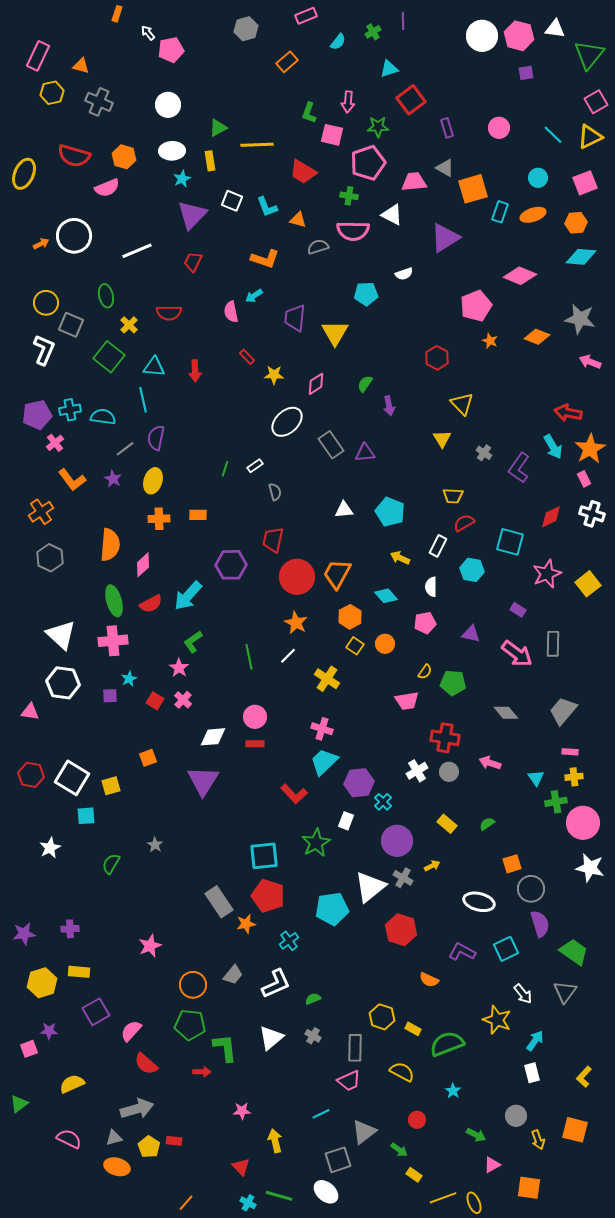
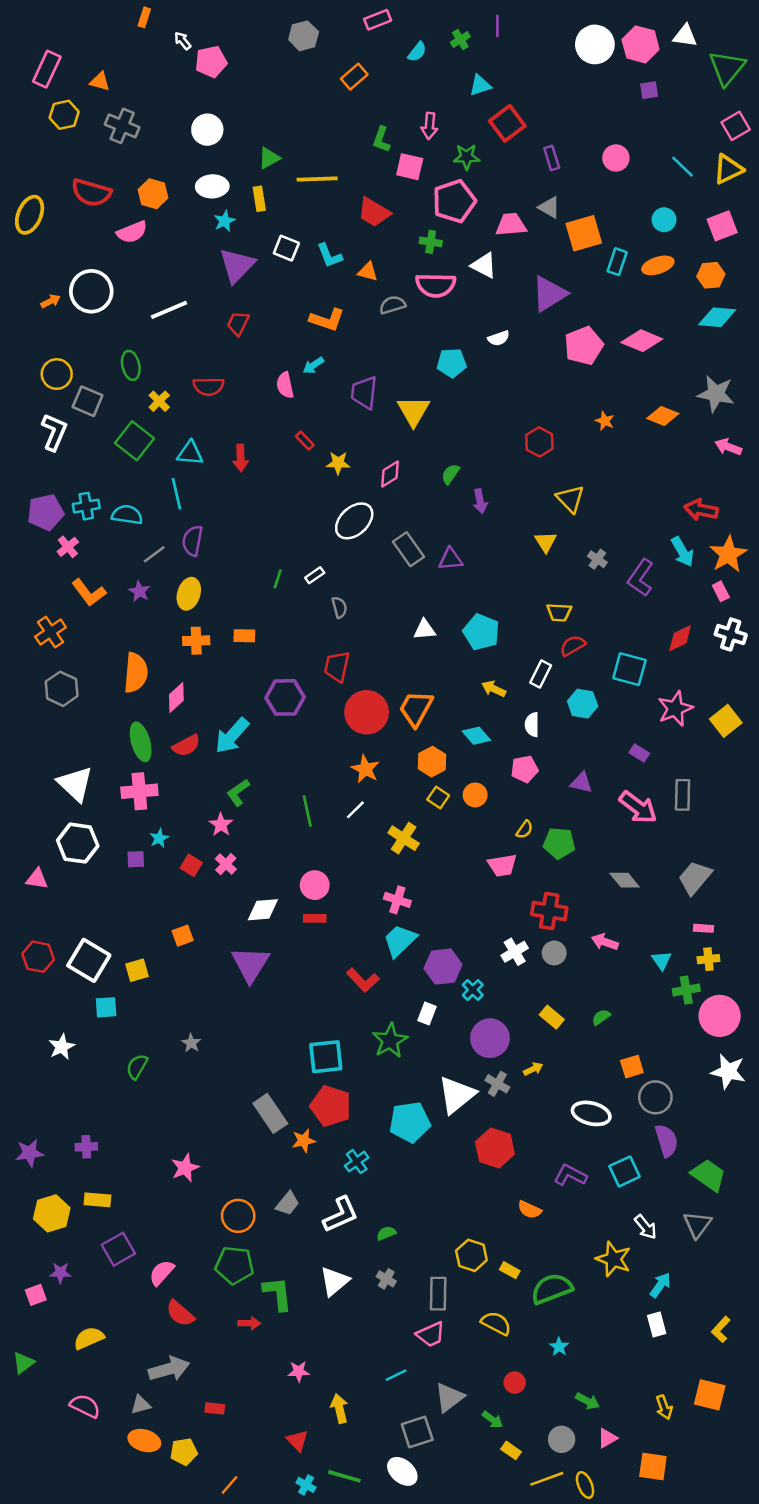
pink pentagon: (476, 306) -> (584, 346), moved
gray circle: (516, 1116) -> (562, 1439), moved
yellow pentagon: (149, 1147) -> (184, 1452), moved, turned 30

